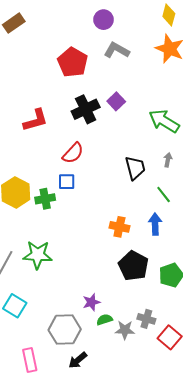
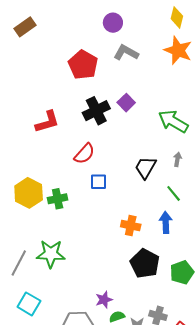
black trapezoid: (135, 168) -> (145, 167), turned -135
blue square: (67, 182) -> (98, 182), moved

